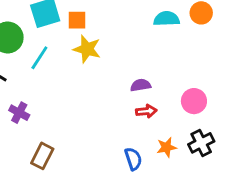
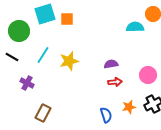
cyan semicircle: (167, 19) -> (135, 27), moved
yellow star: (87, 49) -> (69, 61), moved, turned -30
cyan line: (39, 58) -> (43, 55), moved

